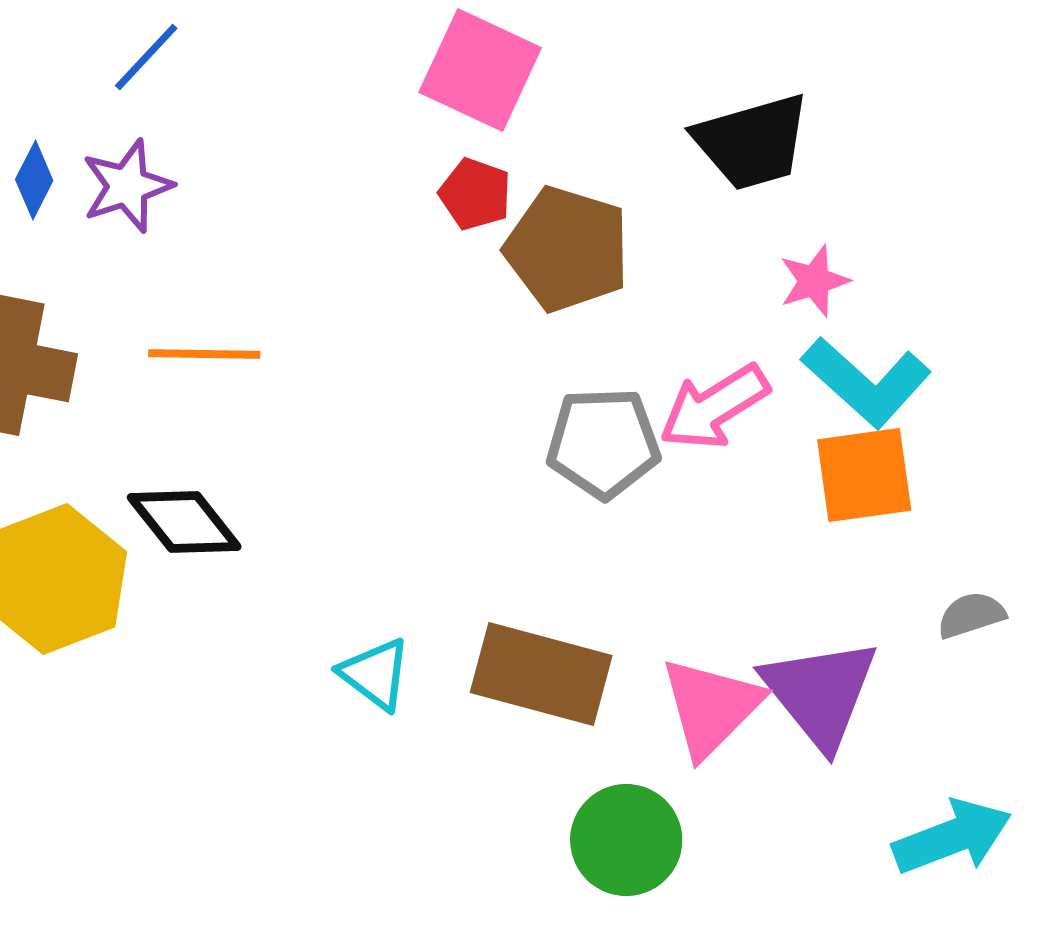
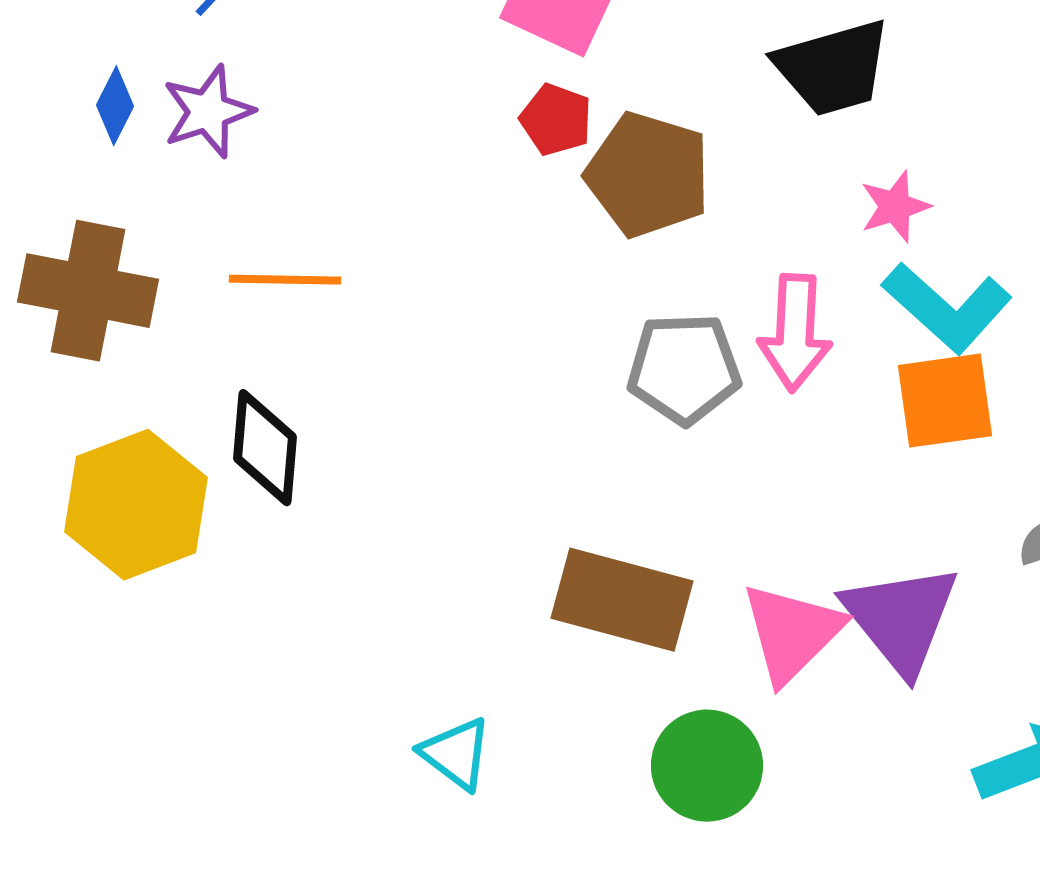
pink arrow: (714, 407) -> (795, 333), turned -55
black diamond: (184, 522) -> (265, 448), turned 43
cyan triangle: (375, 674) -> (456, 754), moved

